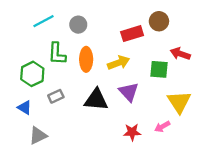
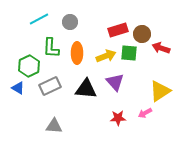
brown circle: (159, 21) -> (142, 34), moved
green square: (159, 69) -> (129, 53), moved
gray rectangle: (56, 96) -> (50, 86), size x1.5
yellow triangle: (179, 102) -> (160, 91), turned 30
blue triangle: (24, 108) -> (18, 88), moved
gray triangle: (38, 136) -> (54, 126), moved, turned 30

